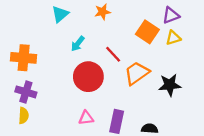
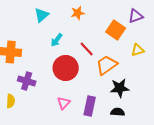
yellow triangle: (173, 38) -> (138, 50), moved
black star: (170, 85) -> (120, 88), moved
purple cross: (26, 92) -> (27, 81), moved
pink triangle: (86, 118) -> (64, 103), turned -40

